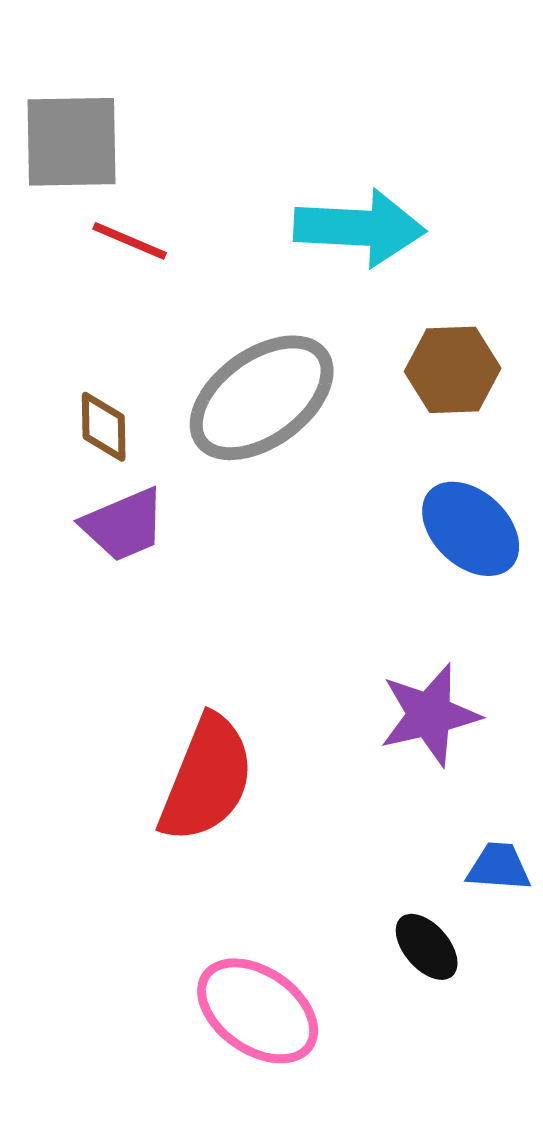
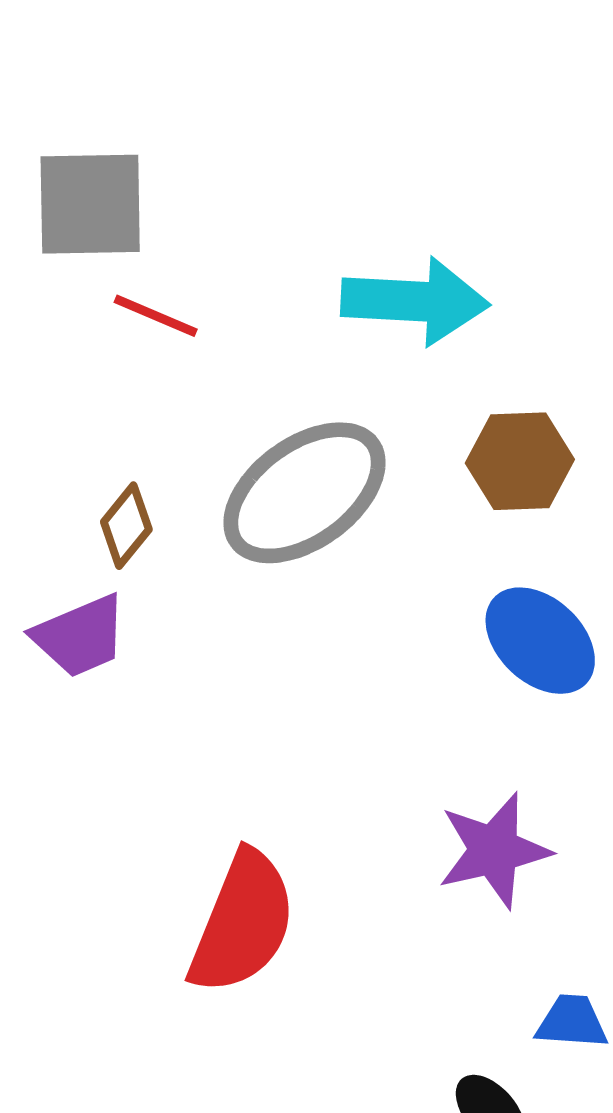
brown diamond: (104, 427) -> (126, 526), turned 40
purple trapezoid: (124, 525) -> (80, 636), moved

